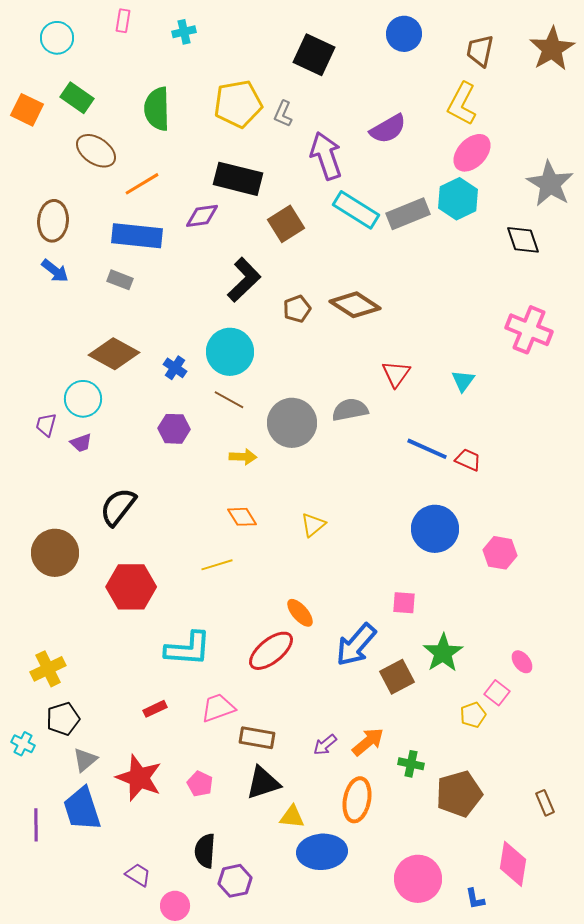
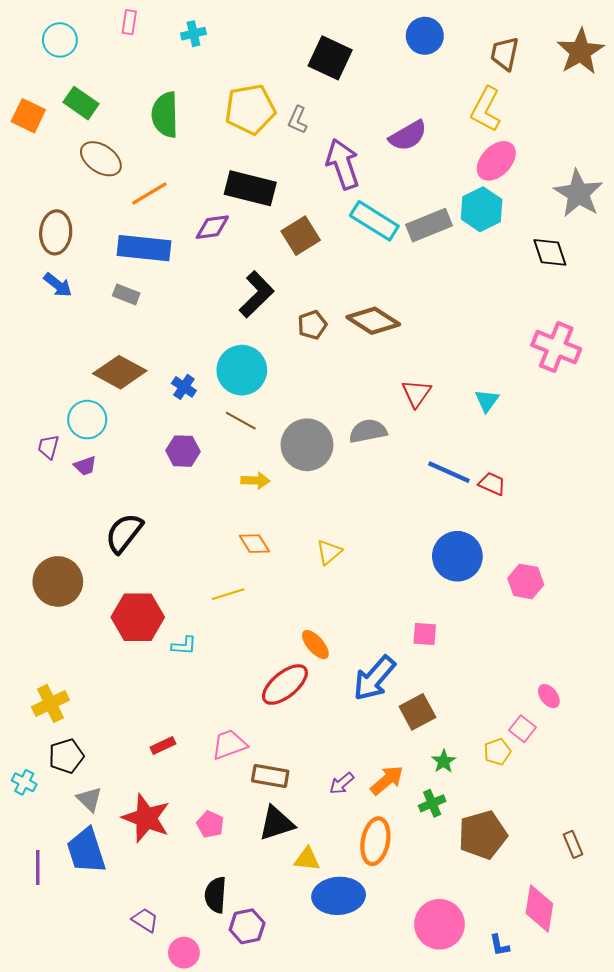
cyan L-shape: (188, 649) -> (184, 646), moved, size x0.5
green star: (443, 653) -> (444, 761), moved, size x0.6
gray triangle: (85, 760) -> (89, 799), turned -36
green cross: (411, 764) -> (432, 803), turned -35

